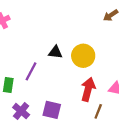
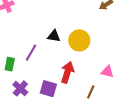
red arrow: (88, 89) -> (67, 72), moved

